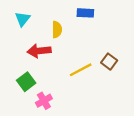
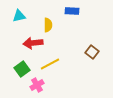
cyan triangle: (23, 19) -> (19, 16), turned 40
yellow line: (81, 70) -> (50, 64), moved

